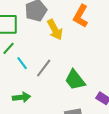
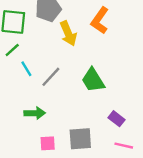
green trapezoid: (75, 80) -> (93, 80), moved
green arrow: (21, 97) -> (35, 113), moved

